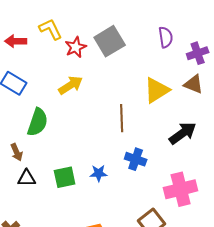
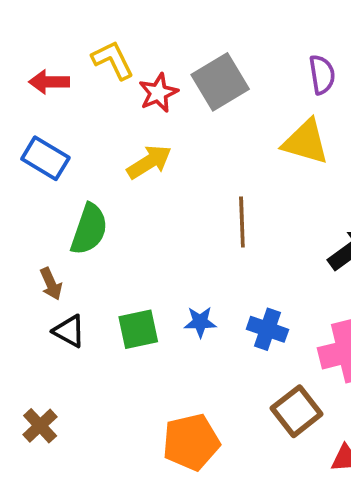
yellow triangle: (157, 90) -> (306, 142), moved, turned 48
blue cross: (136, 159) -> (267, 329), moved
black triangle: (27, 178) -> (69, 331), turned 30

